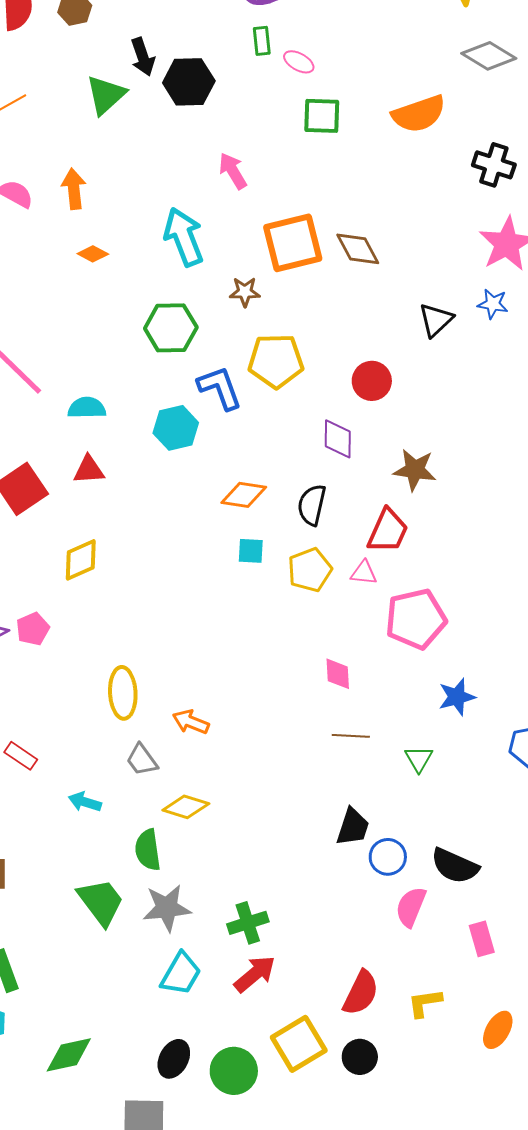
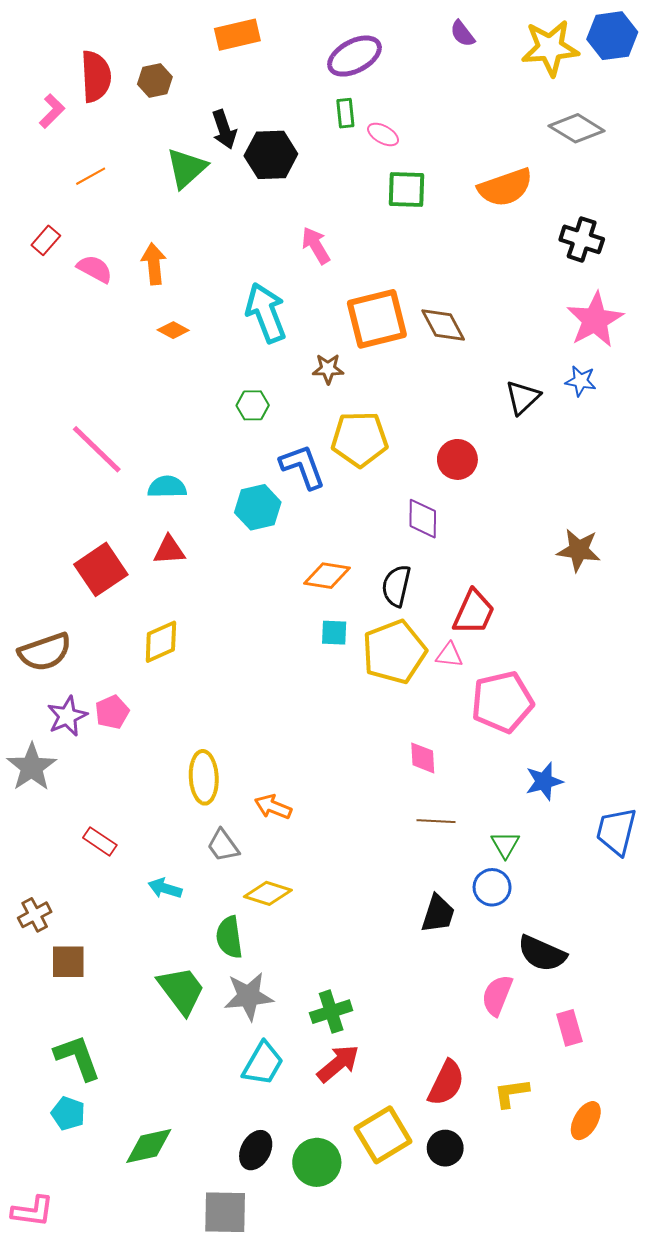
green hexagon: (171, 328) -> (253, 405), size x0.6
brown star: (415, 470) -> (579, 550), moved
yellow pentagon: (310, 570) -> (394, 652), size x1.4
blue circle: (388, 857) -> (492, 887), moved

